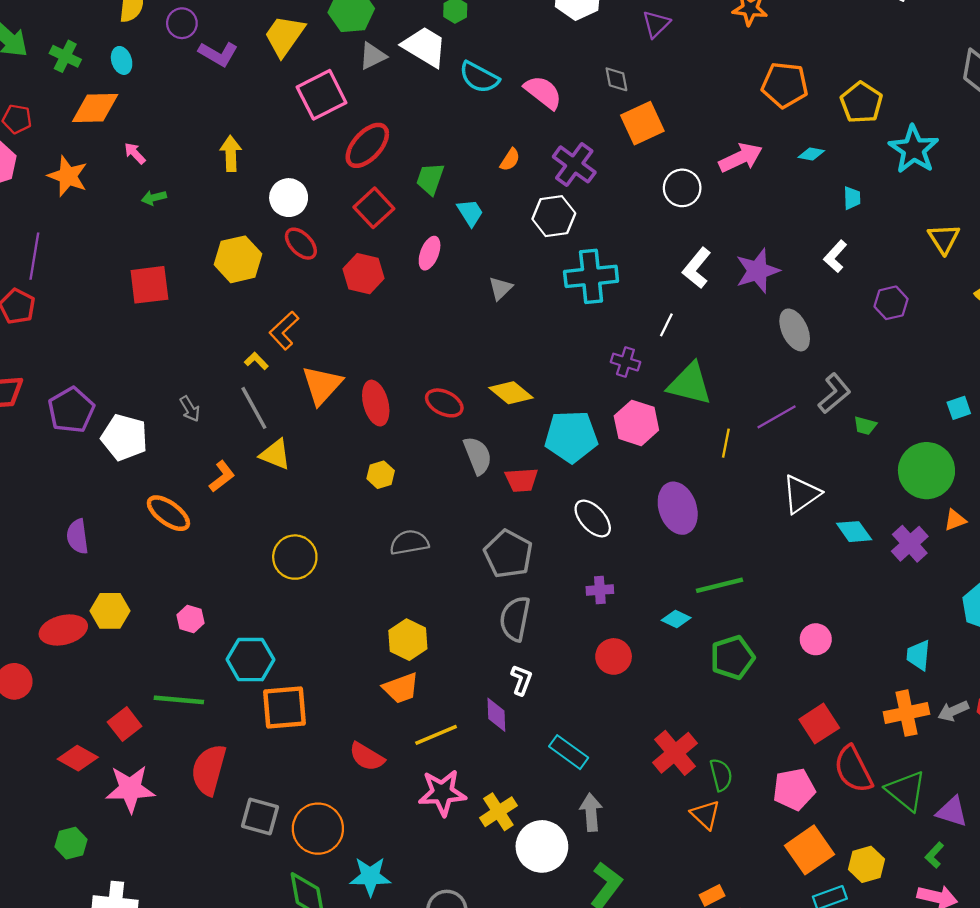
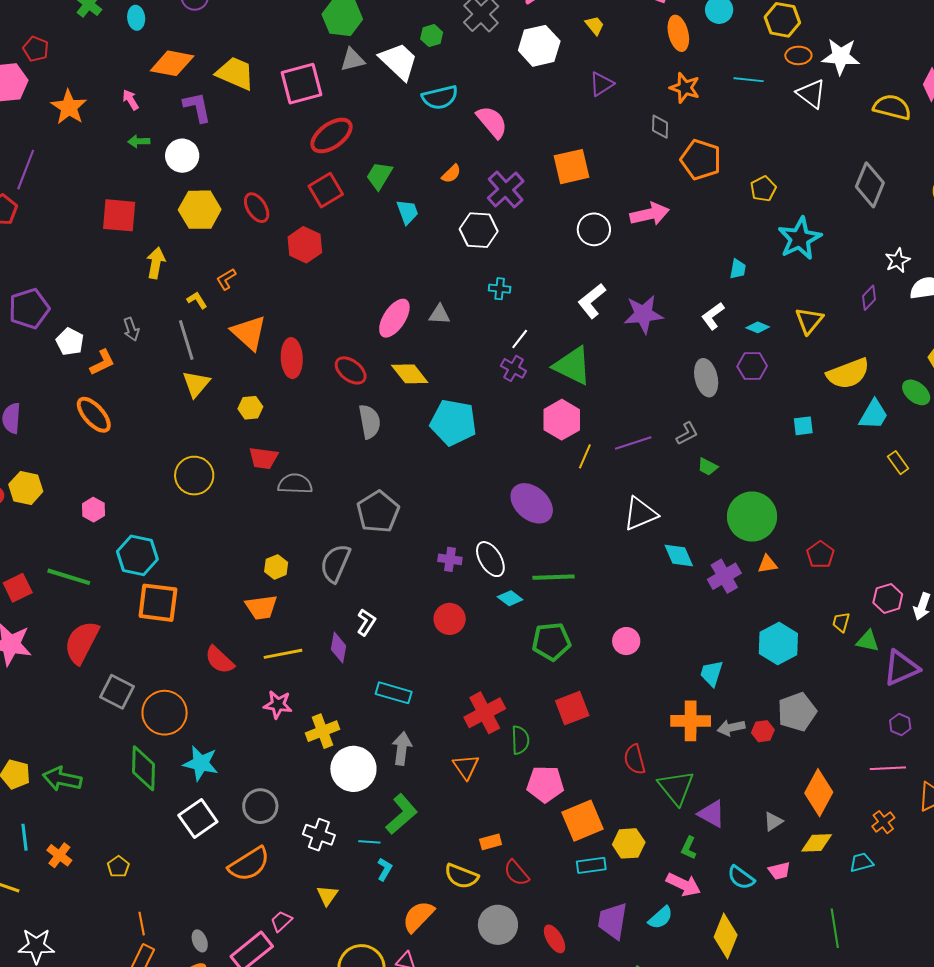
yellow trapezoid: (284, 36) -> (235, 73), moved, turned 66
purple L-shape: (218, 54) -> (197, 107), moved, turned -144
cyan semicircle: (479, 77) -> (440, 97), turned -54
gray diamond: (616, 79) -> (660, 127), moved
yellow pentagon: (861, 103) -> (763, 189), size x0.7
orange diamond: (95, 108) -> (172, 63), moved
yellow arrow: (231, 154) -> (156, 263), moved
cyan diamond: (811, 154) -> (758, 327), moved
white circle: (289, 198) -> (182, 156), moved
pink ellipse: (430, 253) -> (394, 318), moved, size x1.4
cyan cross: (591, 276) -> (500, 289), size x0.5
gray triangle: (500, 288) -> (439, 314), moved, turned 35
white line: (666, 325) -> (520, 339), moved
orange L-shape: (284, 330) -> (226, 279), size x0.7
gray ellipse: (795, 330) -> (706, 378), moved
green triangle: (690, 384) -> (572, 366), moved
orange triangle: (322, 385) -> (249, 333), turned -42
gray L-shape: (834, 393) -> (687, 434), size x0.7
cyan square: (959, 408) -> (803, 426), moved
pink hexagon: (636, 423) -> (562, 420), moved
white pentagon: (124, 437) -> (70, 342), size x0.7
yellow triangle: (275, 454) -> (196, 384), turned 36
yellow hexagon: (381, 475) -> (250, 408), moved
orange L-shape: (222, 476) -> (102, 362), moved
red trapezoid: (522, 480) -> (263, 458), moved
purple ellipse: (678, 508) -> (532, 503), turned -42
white ellipse: (593, 518) -> (490, 559), moved
gray semicircle: (515, 619) -> (335, 563), moved
yellow hexagon: (408, 640) -> (276, 567), size x0.7
red square: (819, 724) -> (572, 708), moved
cyan rectangle: (569, 752) -> (394, 693), turned -32
red semicircle: (853, 769) -> (635, 759), size x0.7
pink pentagon: (794, 789) -> (545, 784), moved
pink star: (442, 793) -> (278, 705), size x0.7
orange triangle: (705, 815) -> (466, 767), moved
green L-shape: (934, 855) -> (689, 848), turned -30

